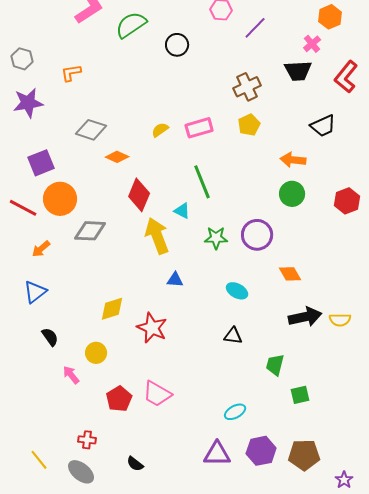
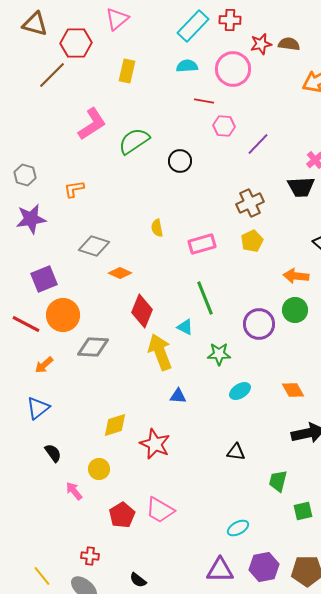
yellow semicircle: (160, 130) -> (157, 228), moved, turned -66
purple circle: (257, 235) -> (259, 324), moved
cyan ellipse: (237, 291) -> (240, 391), moved, turned -60

